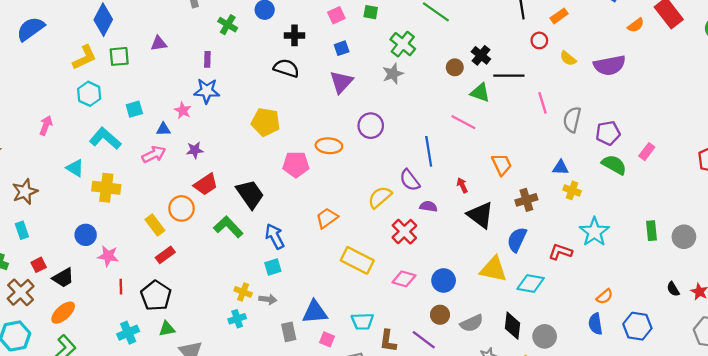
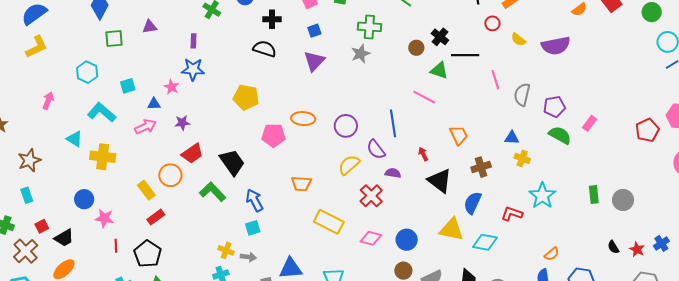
green cross: (403, 44) -> (369, 27), turned -35
yellow L-shape: (85, 57) -> (36, 47), moved
purple circle: (371, 126) -> (346, 126), moved
orange trapezoid: (327, 218) -> (301, 184), turned -140

